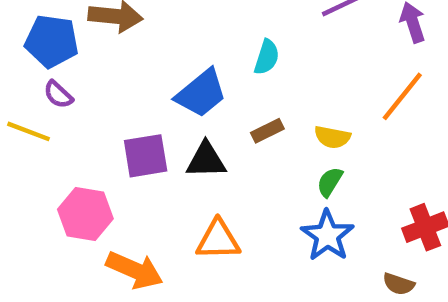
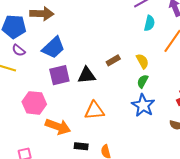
cyan semicircle: (267, 57) -> (149, 23), moved
blue trapezoid: (201, 93) -> (53, 48), moved
yellow semicircle: (332, 137) -> (142, 61), turned -126

